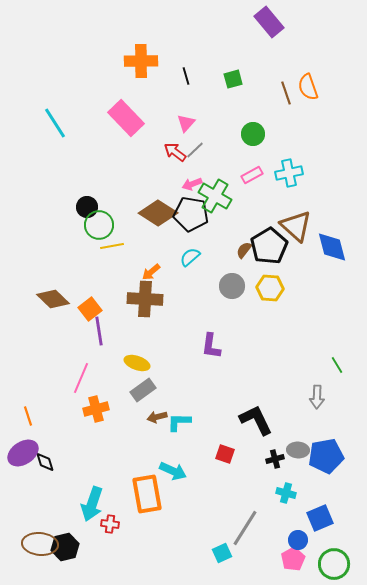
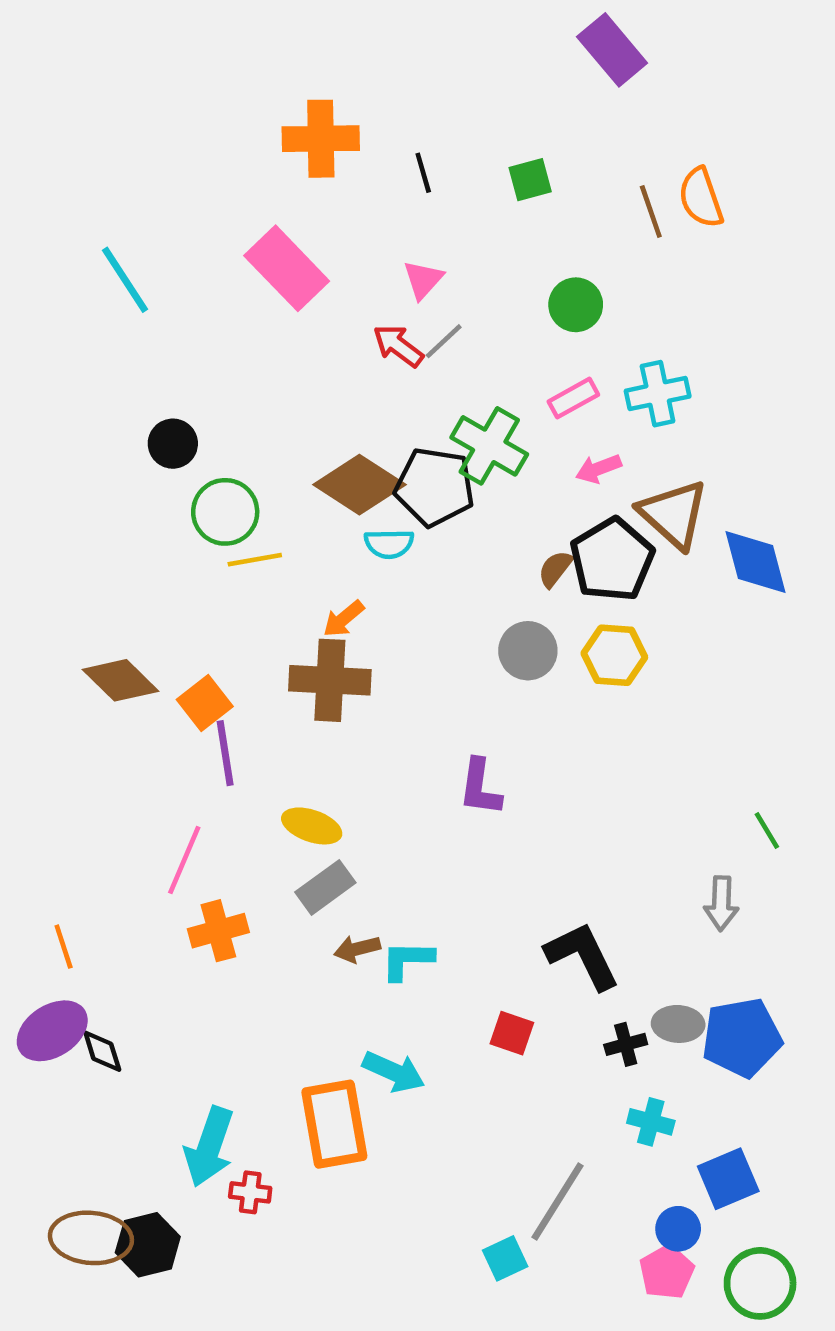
pink arrow: (192, 184) -> (598, 469), moved
black circle: (87, 207) -> (173, 444), moved
cyan semicircle: (190, 257) -> (389, 544), moved, turned -140

